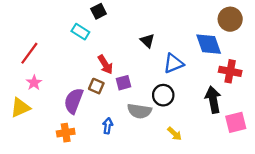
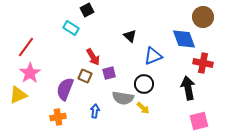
pink star: (34, 83) -> (30, 73), size x1.5
pink square: (236, 122) -> (199, 121), moved
yellow arrow: (175, 134) -> (143, 108), moved

